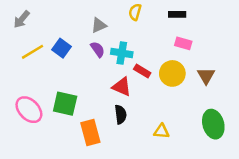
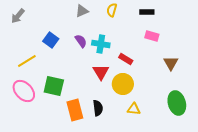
gray triangle: (99, 25) -> (82, 11), moved
yellow line: (33, 52) -> (27, 61), moved
red rectangle: (142, 71) -> (126, 59), moved
yellow circle: (172, 73) -> (123, 84), moved
red triangle: (122, 87) -> (101, 72), turned 36
black semicircle: (121, 114) -> (98, 108), moved

